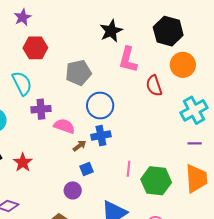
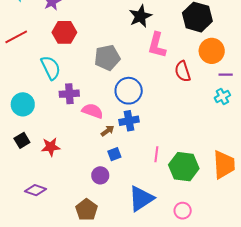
cyan cross: (194, 110) -> (222, 96), size x0.6
purple line: (195, 143) -> (226, 75), moved
red star: (23, 162) -> (51, 147), turned 30

